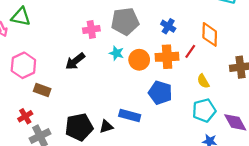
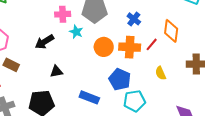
cyan star: (116, 53) -> (76, 32), moved
cyan pentagon: (204, 110) -> (134, 101), moved
black triangle: (106, 127) -> (56, 71), moved

